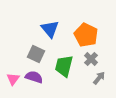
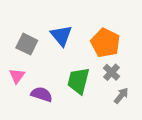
gray square: (36, 54) -> (27, 44), moved
pink triangle: (13, 79) -> (17, 76), moved

